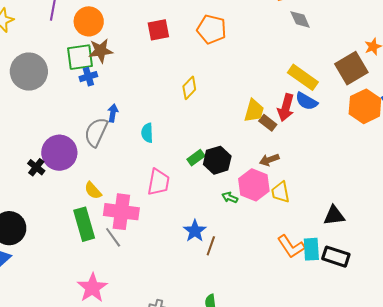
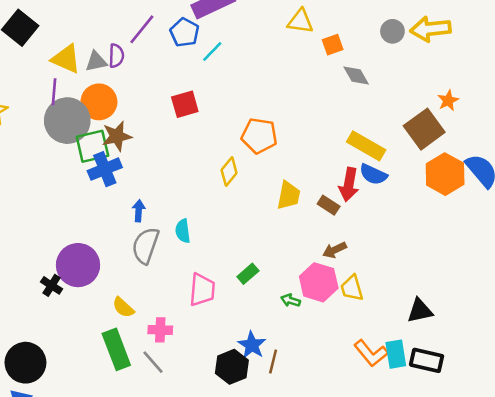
orange pentagon: (211, 29) -> (259, 136), moved
gray circle: (29, 72) -> (67, 121), moved
blue cross: (88, 77) -> (105, 169), size x1.5
yellow trapezoid: (254, 111) -> (289, 195), moved
gray semicircle: (96, 132) -> (146, 246), moved
green rectangle: (196, 158) -> (248, 274), moved
black hexagon: (217, 160) -> (232, 367), moved
pink cross: (121, 212) -> (160, 330), size x0.6

